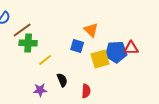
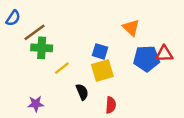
orange triangle: (91, 30) -> (131, 28), moved
yellow square: (100, 59) -> (102, 70), moved
purple star: (40, 90) -> (36, 104), moved

